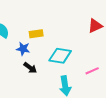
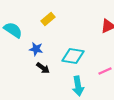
yellow rectangle: (36, 34) -> (48, 19), moved, turned -32

